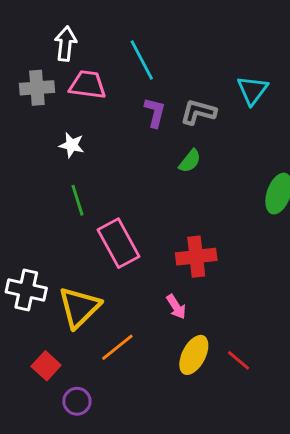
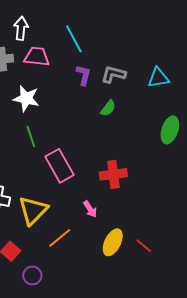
cyan triangle: (252, 90) -> (158, 78), moved, turned 45
white star: (72, 145) -> (26, 98), size x1.5
pink arrow: (176, 307) -> (90, 209), moved

